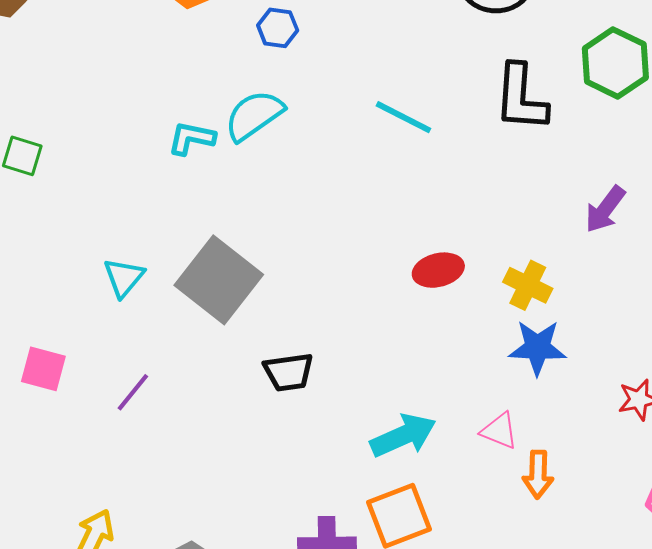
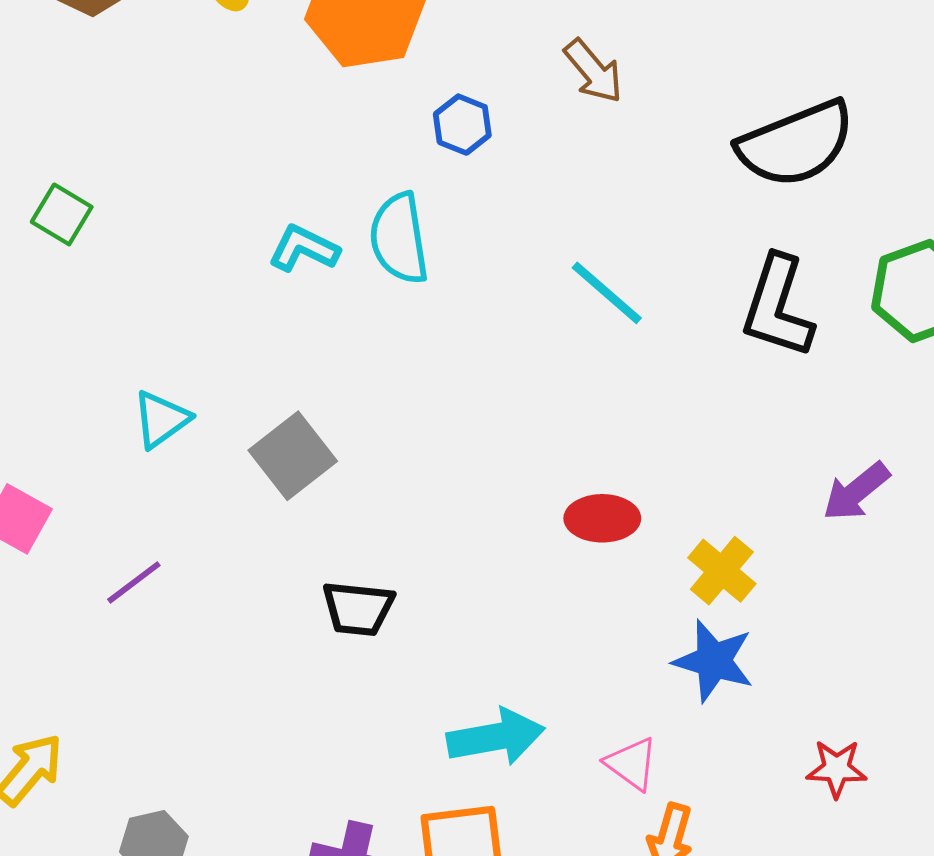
cyan semicircle: (254, 115) -> (399, 238), turned -78
gray square: (219, 280) -> (293, 456), size x0.7

